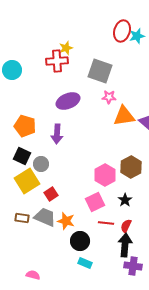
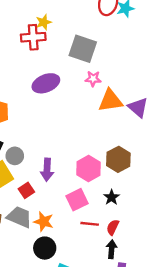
purple arrow: (57, 134) -> (47, 170), moved
black circle: (80, 241) -> (45, 248), moved
black arrow: (125, 245) -> (112, 249), size x0.7

